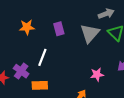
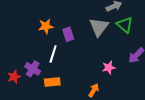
orange star: (27, 27) -> (46, 26), moved
purple rectangle: (59, 29) -> (68, 34), moved

